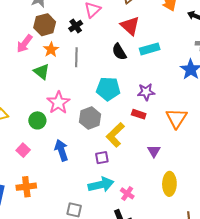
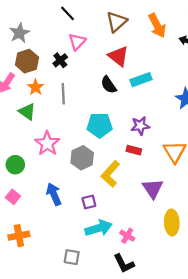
green circle: (37, 120) -> (15, 165), moved
purple triangle: (154, 151) -> (153, 188), size x1.5
purple square: (102, 158) -> (89, 202), moved

